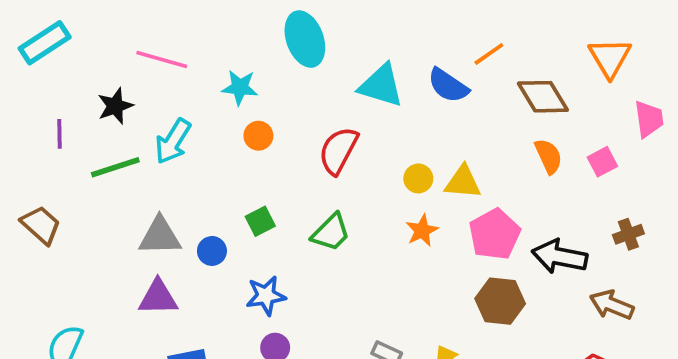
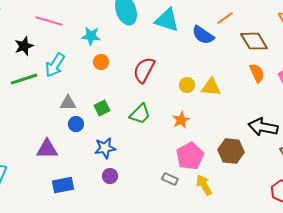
cyan triangle: (381, 86) -> (167, 20), moved
orange star: (422, 231) -> (181, 120), moved
pink pentagon: (495, 234) -> (190, 156), moved
gray triangle: (160, 236) -> (68, 103), moved, size x0.7

